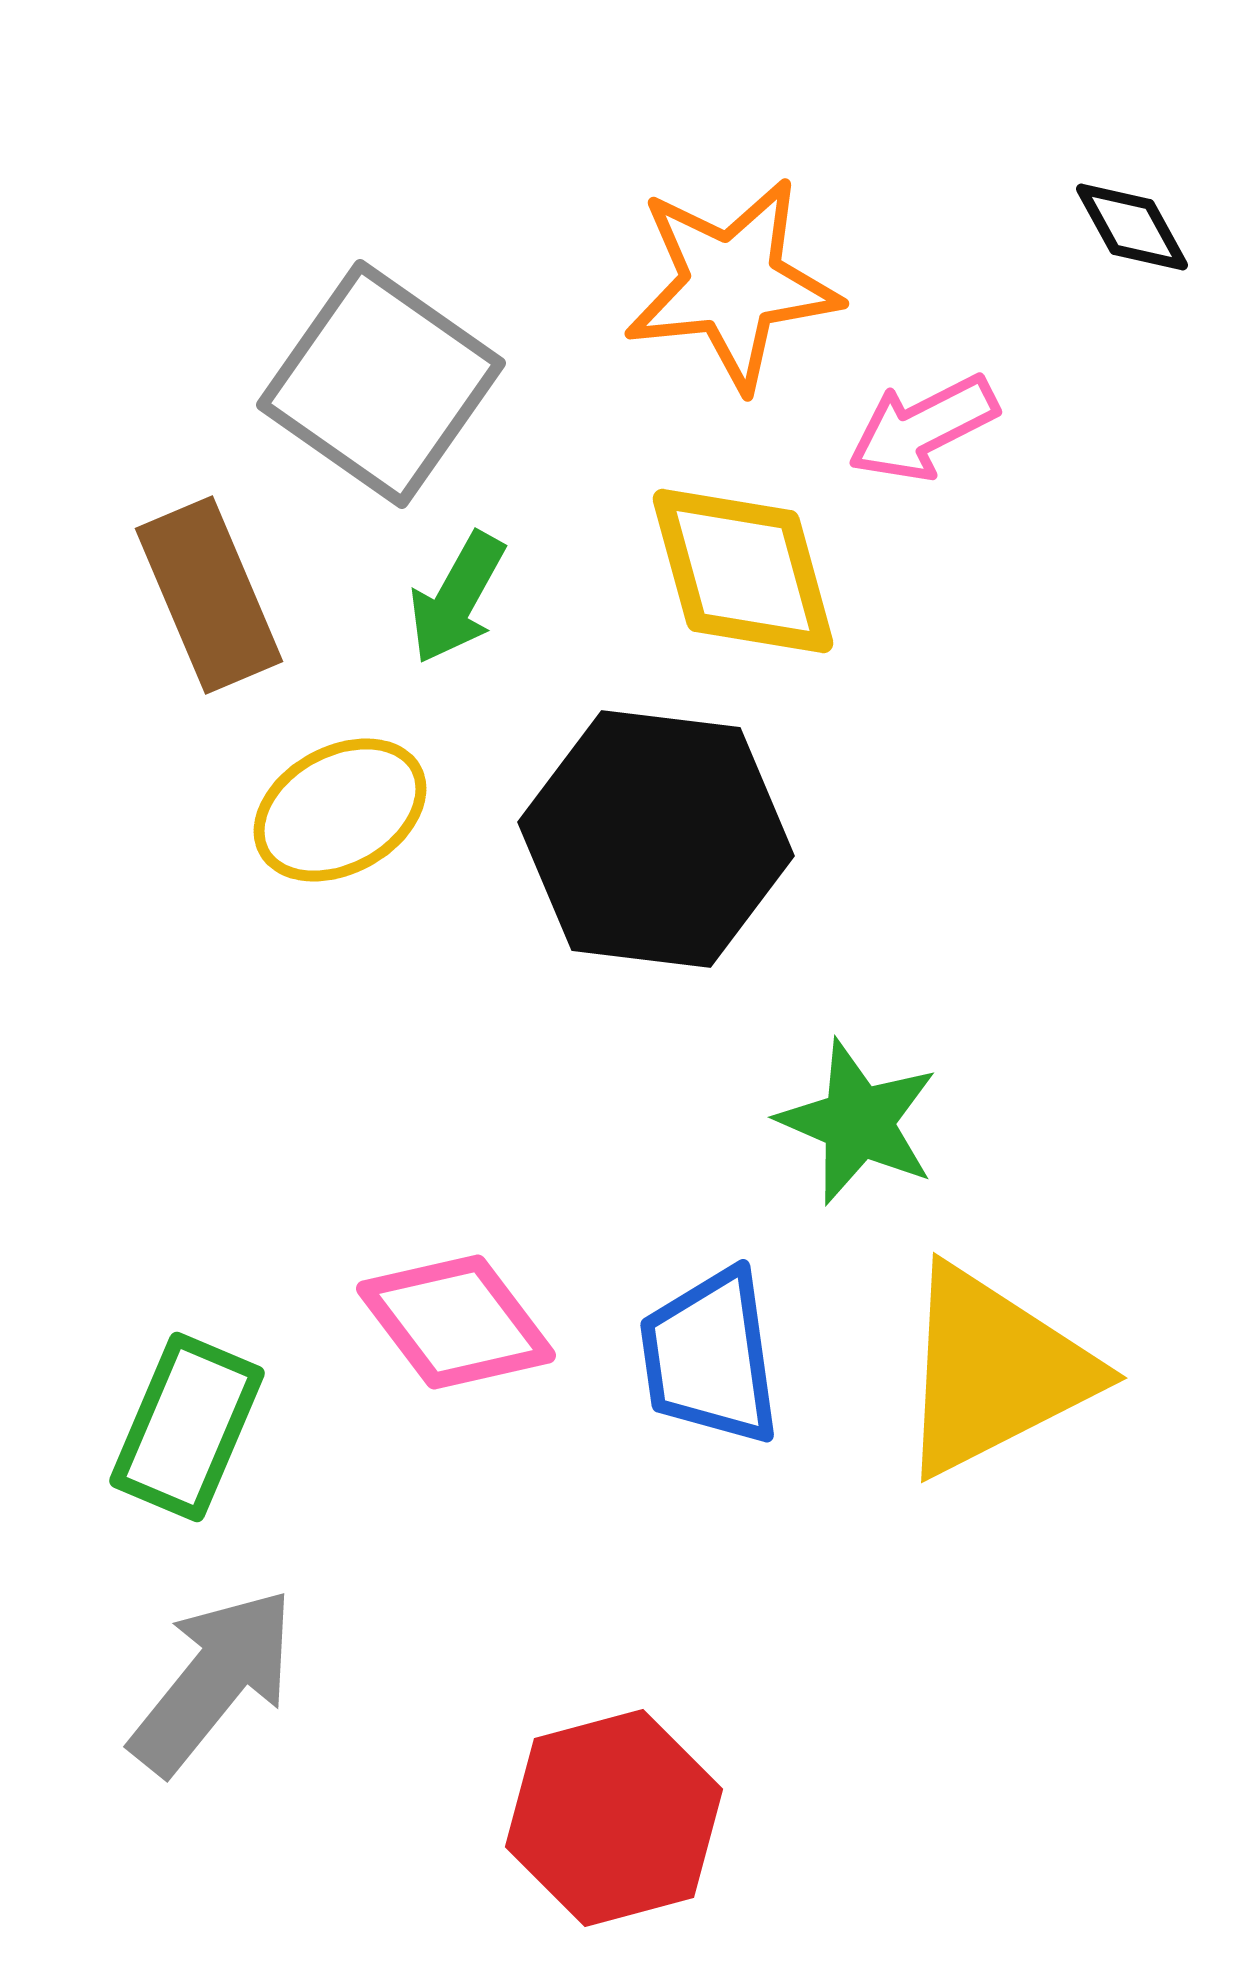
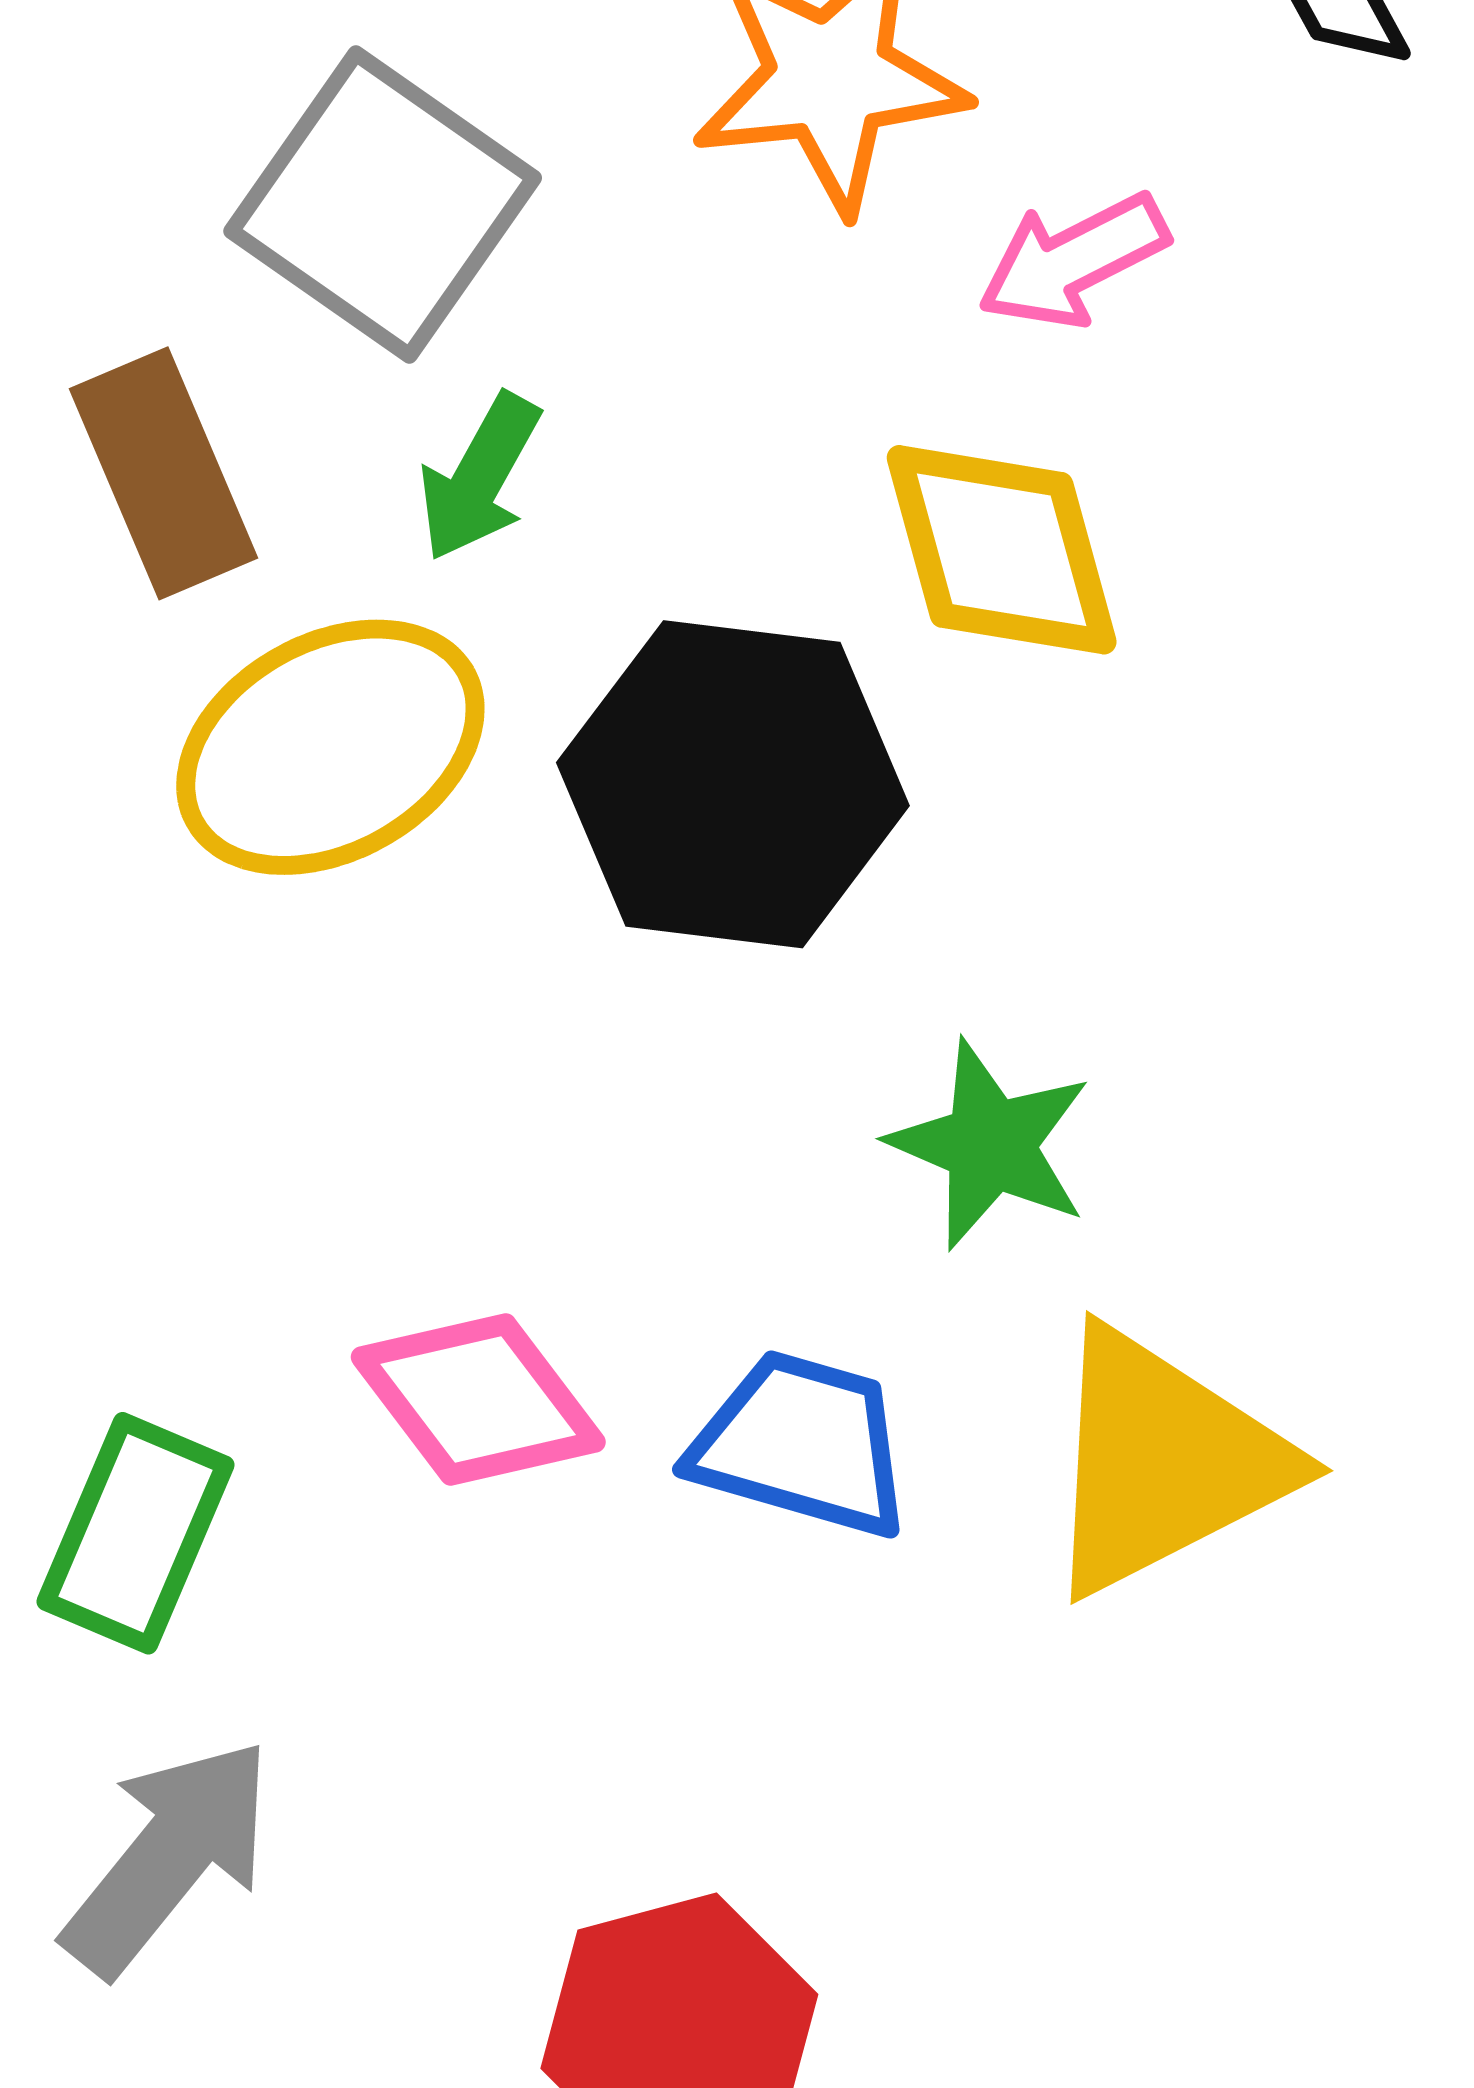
yellow diamond: (743, 571) -> (1002, 550), moved
yellow ellipse: (340, 810) -> (330, 747), size x1.4
blue trapezoid: (710, 1357) -> (802, 1444), turned 114

